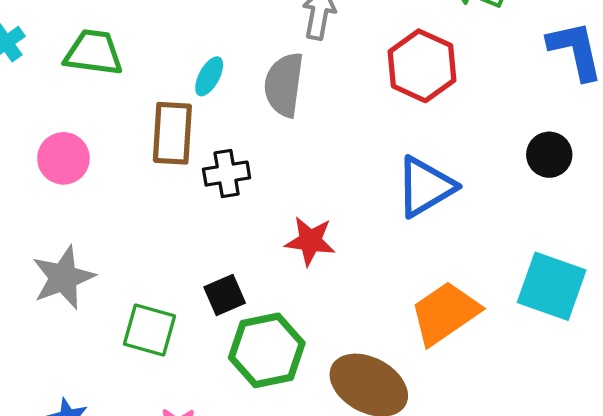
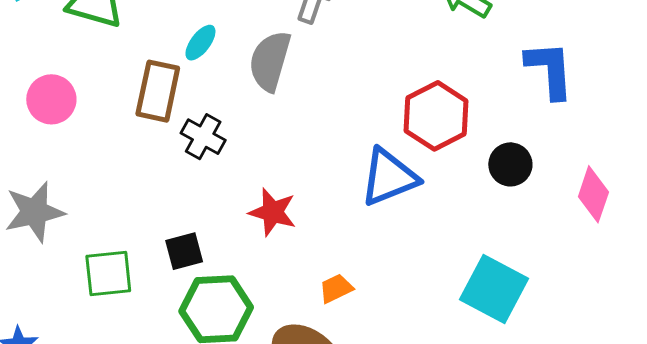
red hexagon: (422, 66) -> (436, 116), moved
black cross: (227, 174) -> (203, 137), turned 30
orange trapezoid: (445, 313) -> (336, 288), moved, size x0.5
green square: (149, 330) -> (108, 273), turned -30

